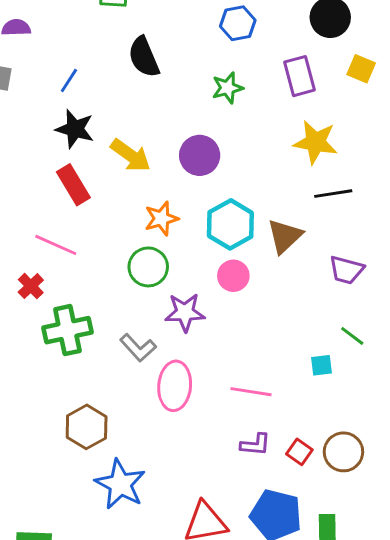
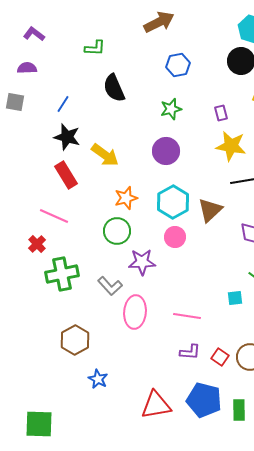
purple rectangle: (299, 76) -> (221, 113), moved, size x0.6
purple circle: (200, 155) -> (166, 151), moved
blue star: (120, 484) -> (98, 379), size x0.6

